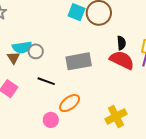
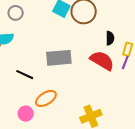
black semicircle: (121, 43) -> (110, 38), moved
gray circle: (36, 51) -> (16, 13), moved

